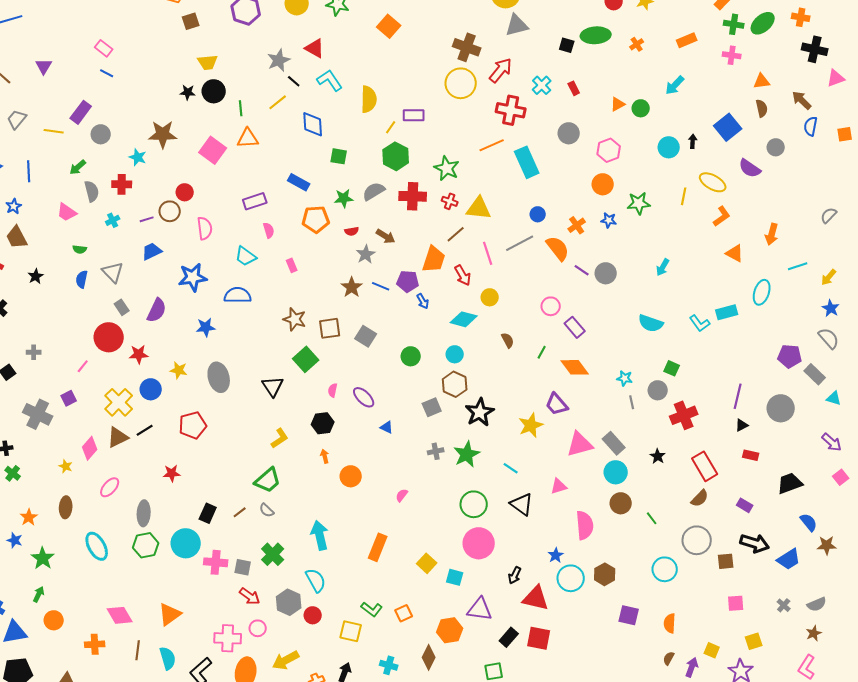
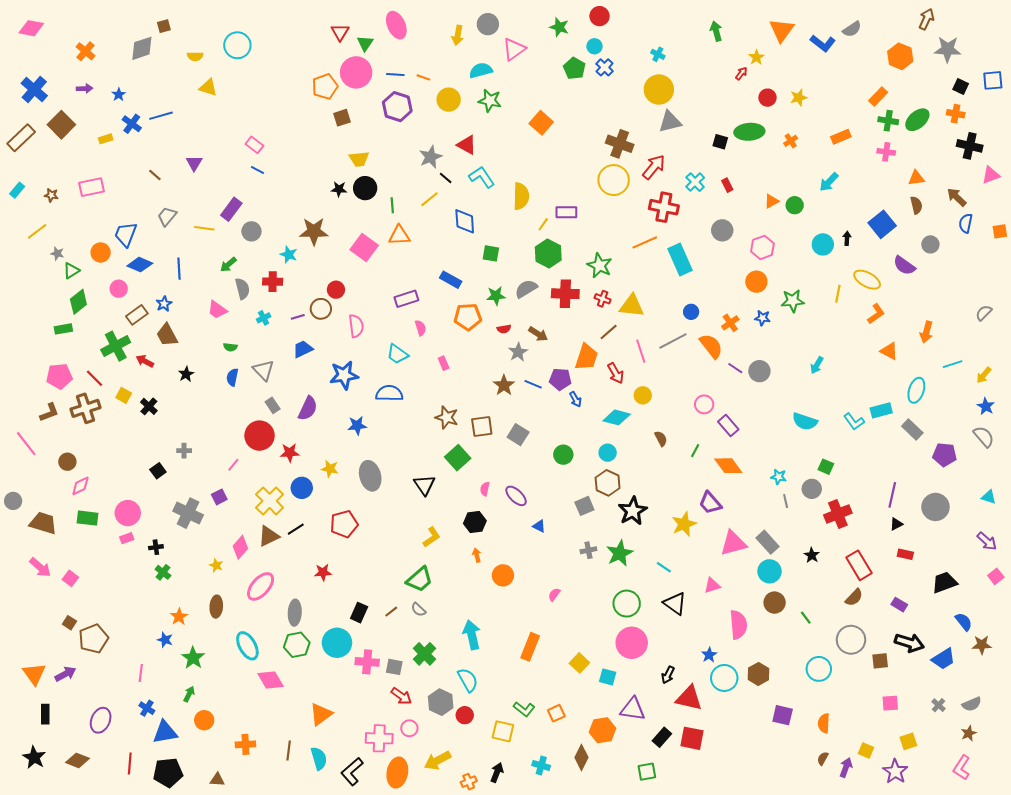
gray rectangle: (815, 374) -> (912, 430), moved
pink ellipse: (110, 487) -> (261, 586), size x1.4
pink diamond: (120, 615) -> (271, 680), moved

